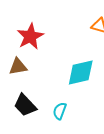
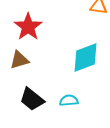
cyan semicircle: (60, 111) -> (69, 100), turned 72

